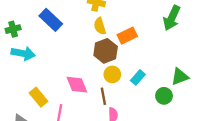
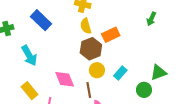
green arrow: (172, 18) -> (151, 19), size x0.6
cyan arrow: (23, 53) -> (29, 55), moved, turned 50

